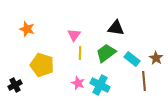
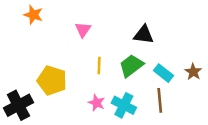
orange star: (27, 29) -> (33, 15), moved
pink triangle: (74, 35) -> (83, 30), moved
brown line: (144, 81) -> (160, 100), moved
black cross: (15, 85) -> (18, 105), size x1.6

